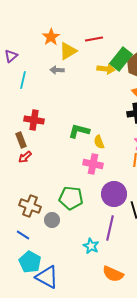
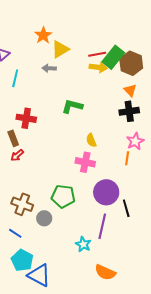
red line: (94, 39) -> (97, 54), moved
green L-shape: (79, 131) -> (72, 106), moved

